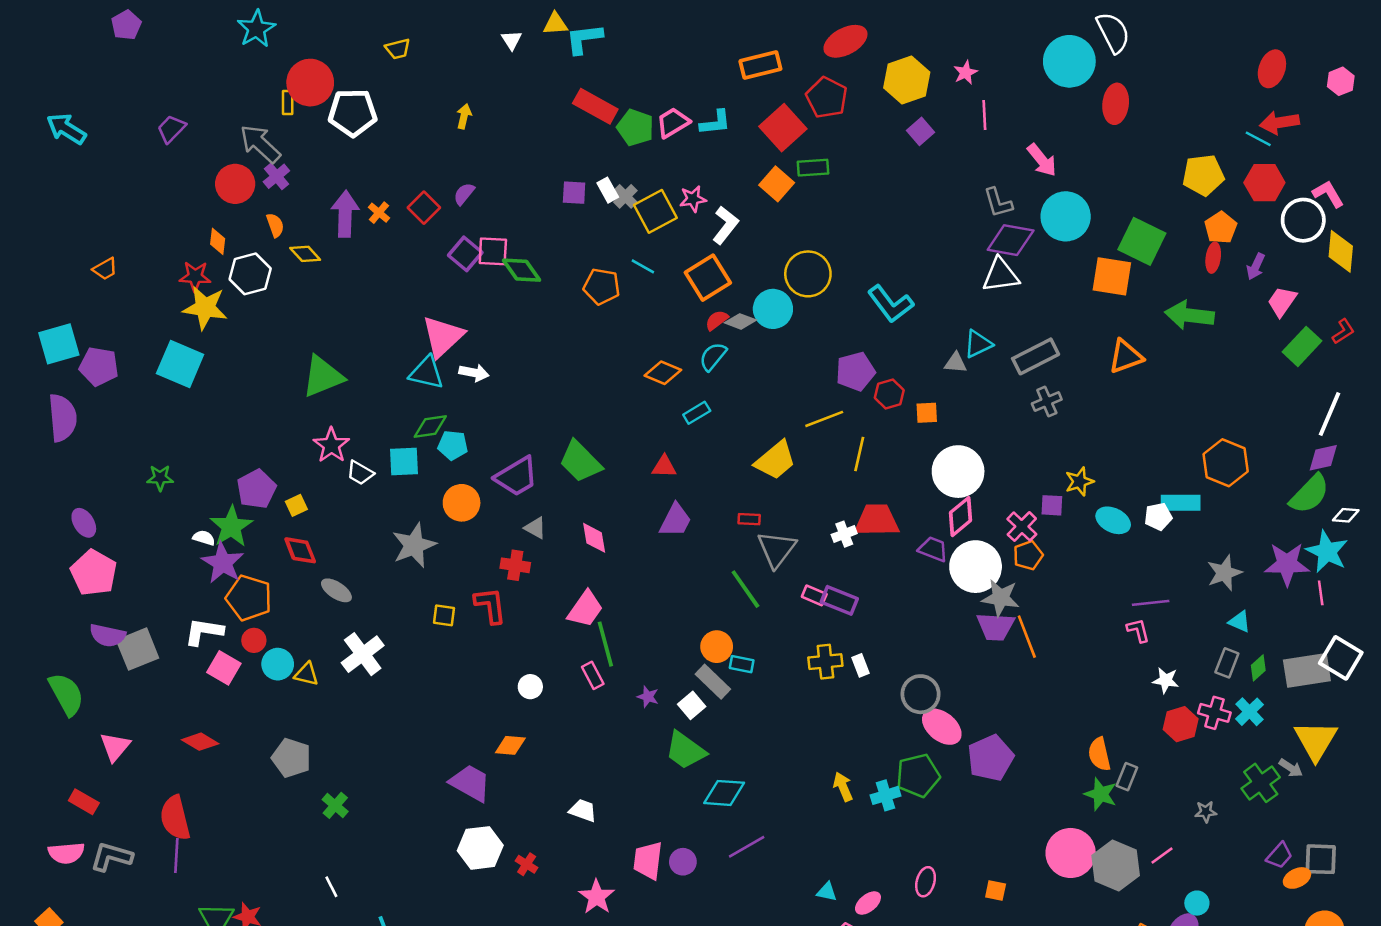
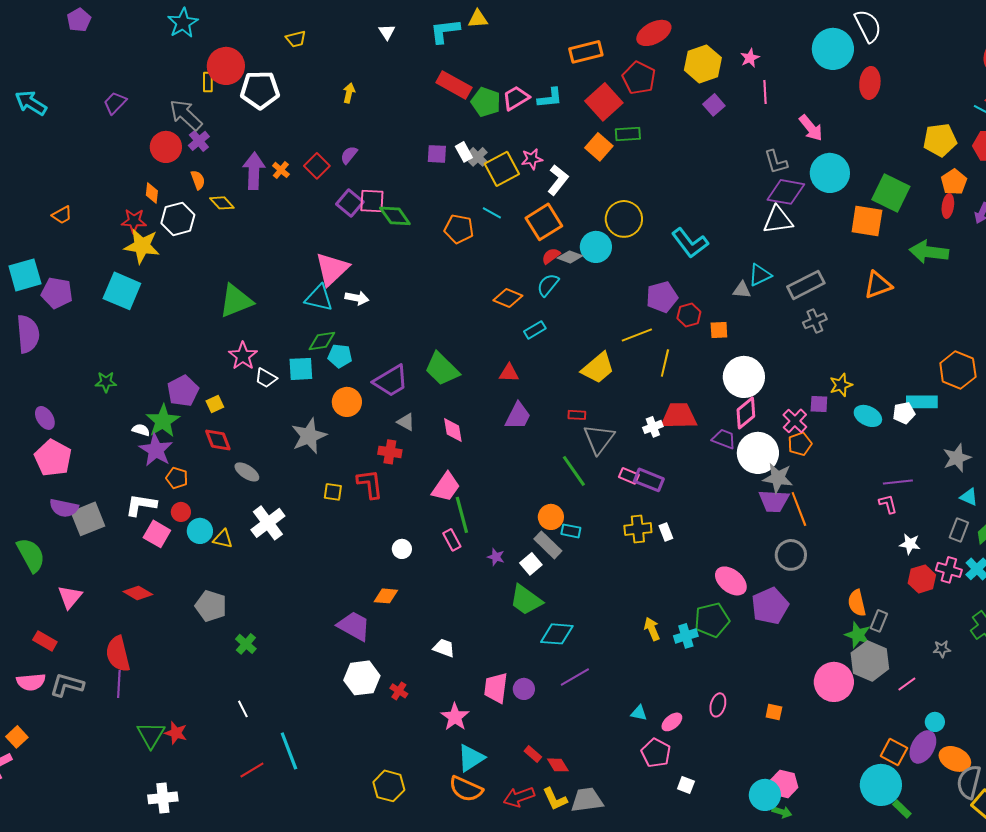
yellow triangle: (555, 24) -> (478, 19), moved
orange pentagon: (249, 598) -> (177, 478), size x0.6
gray circle: (921, 694) -> (791, 555), moved
gray hexagon: (1116, 865) -> (870, 661), moved

